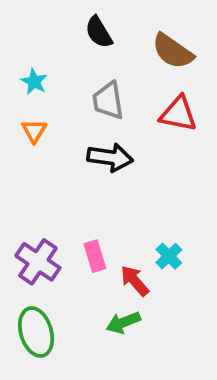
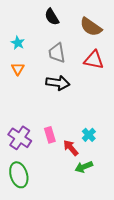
green arrow: (123, 323) -> (84, 167), moved

